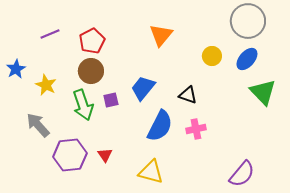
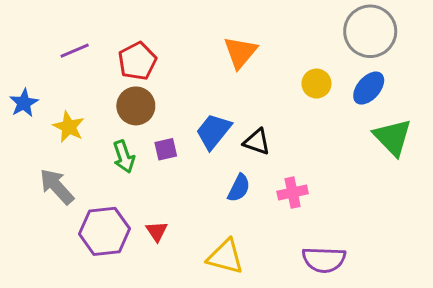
black triangle: (188, 95) -> (257, 142), moved
green arrow: (83, 105) -> (124, 157), size x0.7
blue semicircle: (160, 126) -> (239, 188), size x0.6
purple semicircle: (242, 174) -> (324, 260), moved, turned 52

